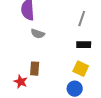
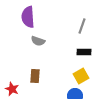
yellow square: (81, 69) -> (81, 76), turned 35
red star: (21, 82) -> (12, 89), moved

